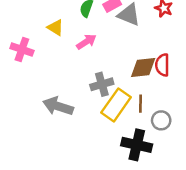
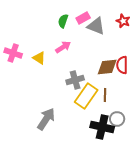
yellow triangle: (55, 28) -> (39, 58), moved
gray arrow: (58, 106) -> (46, 119), moved, turned 105
gray circle: (161, 120) -> (117, 119), moved

